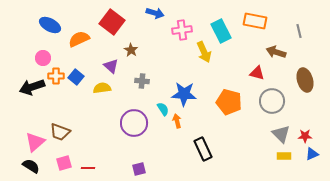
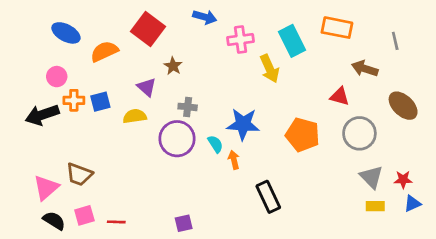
blue square: (76, 77) -> (100, 102), turned 35
brown ellipse: (305, 80) -> (403, 106), turned -30
purple circle: (134, 123) -> (177, 139), moved
black semicircle: (31, 166) -> (54, 221), moved

